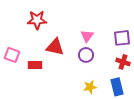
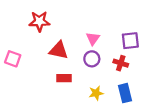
red cross: (123, 62) -> (121, 63), moved
red rectangle: (35, 65) -> (64, 78), moved

